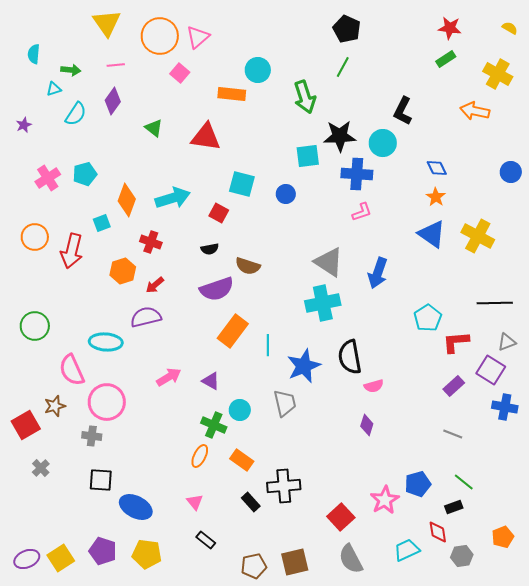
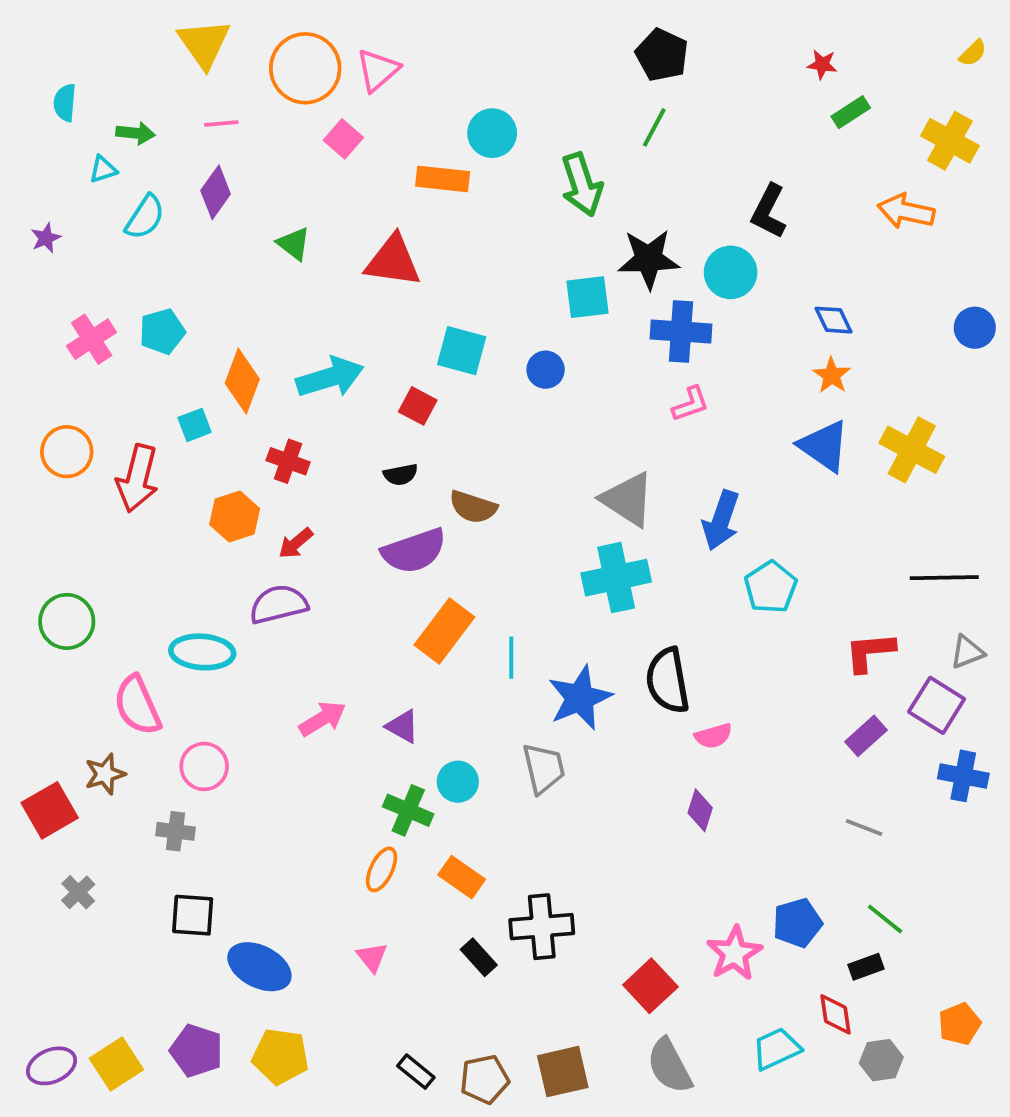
red star: (450, 28) -> (822, 64), moved, size x0.7
yellow semicircle: (510, 28) -> (973, 53), turned 105
cyan pentagon: (428, 318) -> (771, 587), moved
pink circle: (107, 402) -> (204, 766), size x0.7
black rectangle: (206, 540) -> (416, 1072), moved

